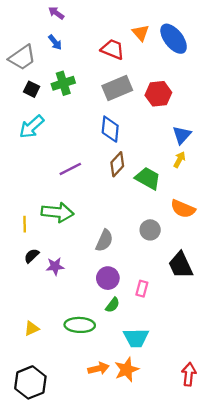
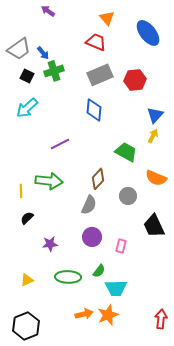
orange triangle: (141, 33) -> (107, 18), moved
blue arrow: (55, 42) -> (43, 53), moved
brown diamond: (117, 164) -> (98, 179), moved
purple star: (55, 266) -> (50, 244), moved
green semicircle: (113, 305) -> (99, 271), moved

